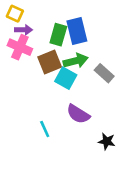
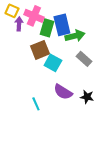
purple arrow: (24, 30) -> (19, 24), turned -88
pink cross: (20, 47) -> (34, 16), moved
green arrow: (76, 61) -> (75, 36), moved
black star: (107, 141) -> (87, 97), moved

